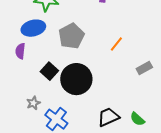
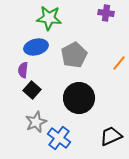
black square: (49, 71) -> (32, 90), moved
gray star: (33, 103) -> (36, 122), size x1.5

